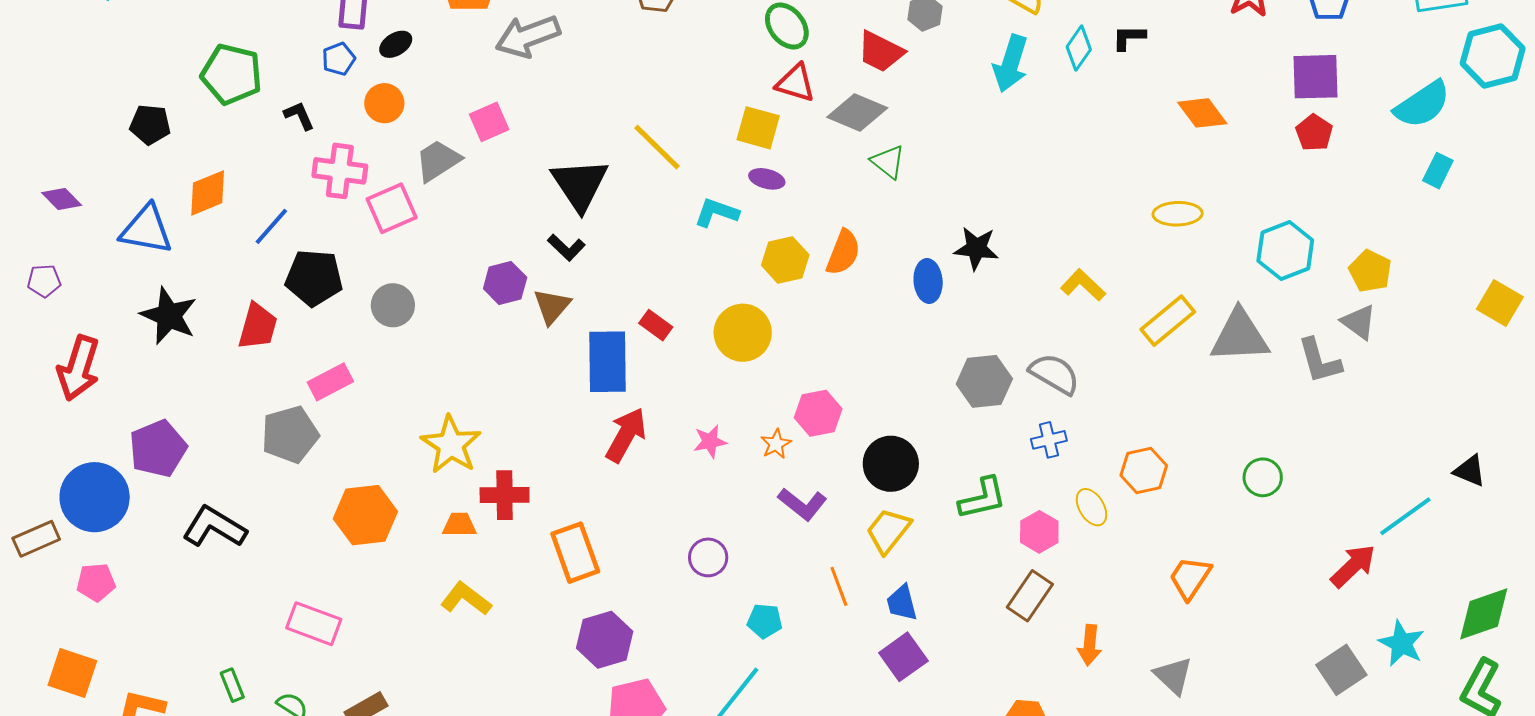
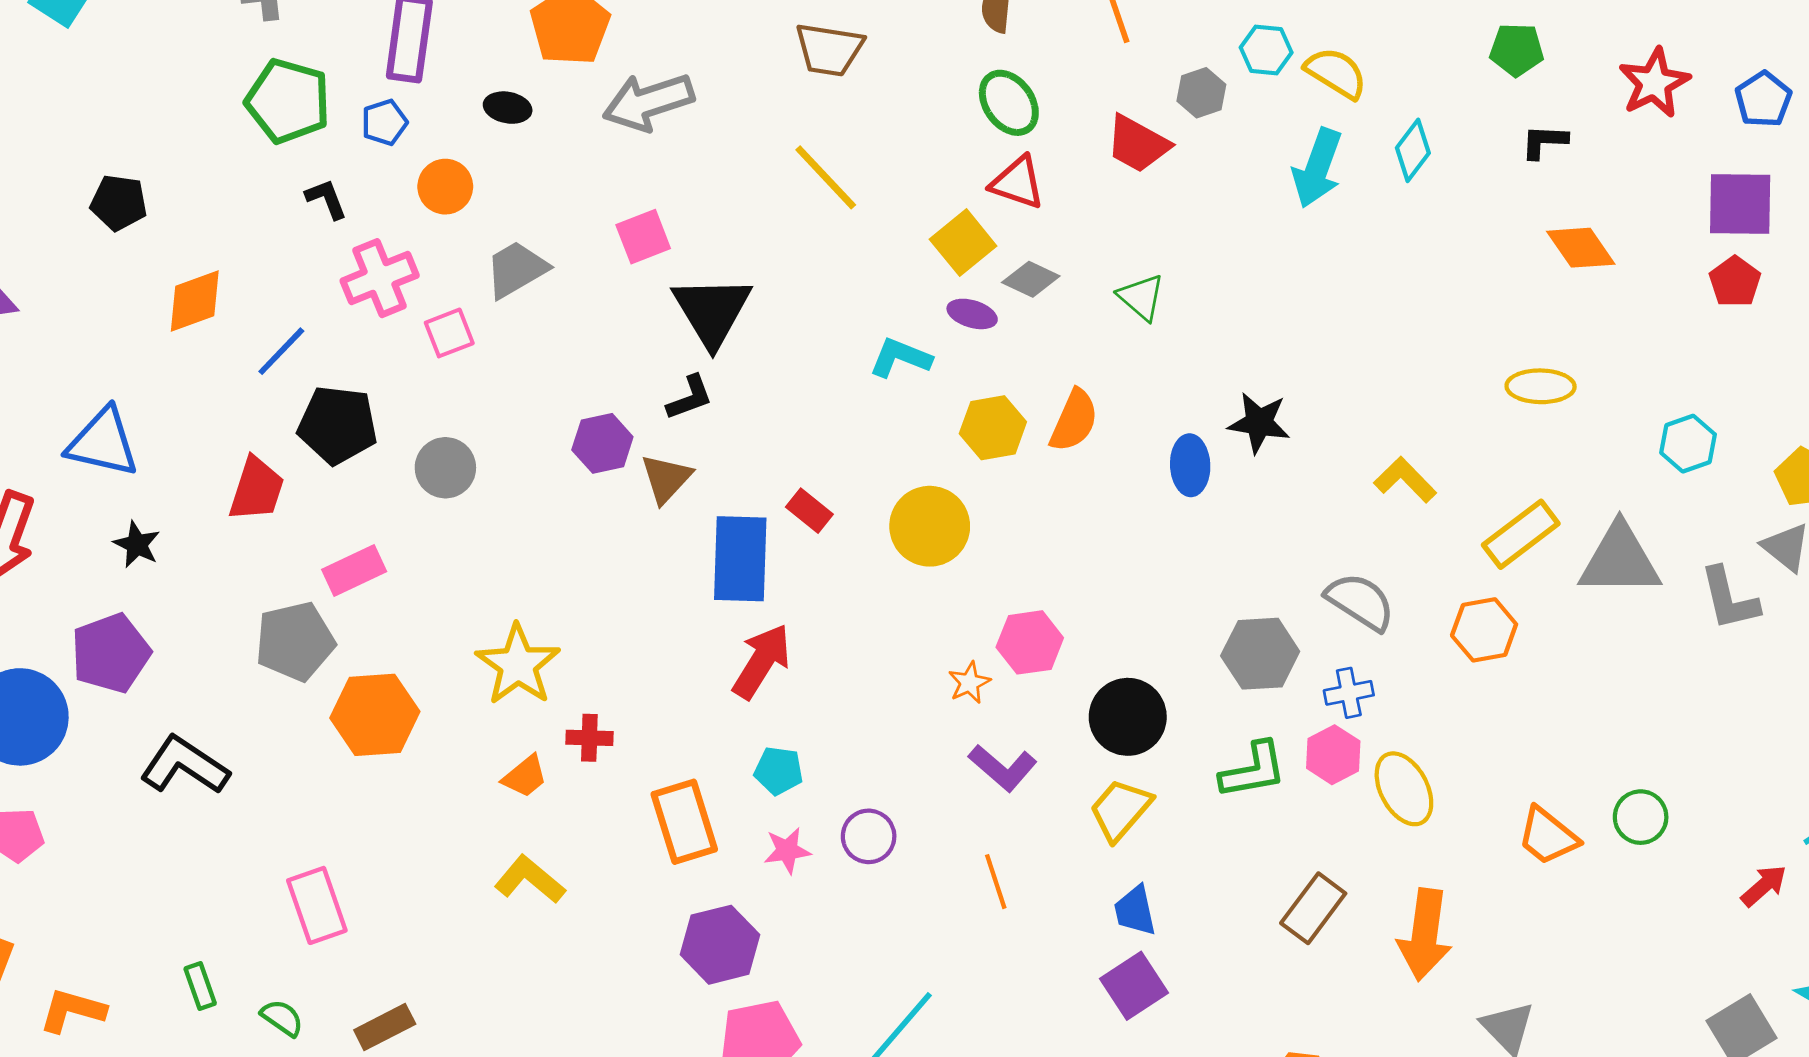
black L-shape: (1129, 37) -> (1544, 142), moved
black ellipse: (396, 44) -> (508, 108), moved, turned 40
green pentagon: (231, 74) -> (288, 101), moved
gray diamond: (857, 113) -> (1031, 279), moved, size x0.7
pink square: (489, 122) -> (643, 237), moved
yellow square: (758, 128) -> (963, 243), turned 33
yellow line: (657, 147) -> (826, 177), moved
pink cross: (340, 171) -> (380, 278), turned -32
pink square: (392, 208) -> (449, 333), size x0.7
blue triangle: (146, 230) -> (103, 443), moved
black L-shape: (566, 247) -> (690, 398), turned -66
cyan hexagon: (1285, 250) -> (1688, 444), size x0.7
black star: (169, 316) -> (137, 545), moved, size x0.6
gray hexagon: (984, 381) -> (1260, 654), moved
pink star: (710, 441) -> (787, 850), moved
orange hexagon: (1144, 471) -> (1484, 630), moved
green circle: (1263, 477) -> (1641, 817), moved
red cross: (505, 495) -> (589, 738), size x0.7
yellow ellipse: (1091, 507) -> (1404, 789), size x1.4
orange hexagon: (365, 515) -> (375, 715), moved
orange trapezoid: (459, 525) -> (525, 776), turned 138
pink hexagon: (1039, 532) -> (1333, 755), moved
red arrow: (1353, 566) -> (1764, 886), size x0.7
orange trapezoid: (1190, 578) -> (1548, 836), moved, turned -87
orange line: (839, 586) -> (996, 882), moved
cyan pentagon: (765, 621) -> (779, 771), moved
pink rectangle: (314, 624) -> (317, 905), turned 48
orange arrow: (1090, 645) -> (1425, 935), moved, size x1.6

